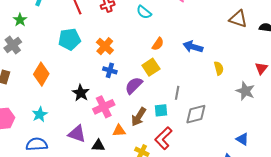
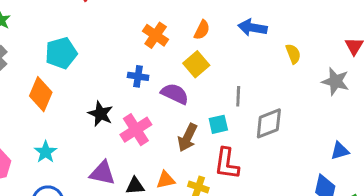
cyan pentagon: (69, 39) -> (61, 53), moved
orange cross: (105, 46) -> (156, 35), moved
purple semicircle: (134, 86) -> (175, 94), turned 78
orange triangle: (119, 131) -> (166, 180), moved
red L-shape: (163, 138) -> (227, 164), turned -30
blue triangle: (242, 139) -> (340, 151), turned -40

